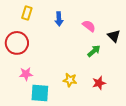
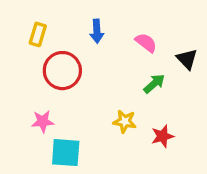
yellow rectangle: (27, 13) -> (38, 34), moved
red circle: (17, 43) -> (62, 71), moved
yellow star: (70, 80) -> (125, 121), moved

